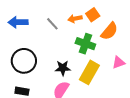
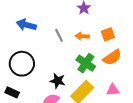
orange square: (93, 15) -> (108, 34), moved

